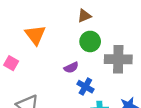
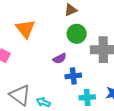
blue cross: (85, 87) -> (73, 76), turned -35

